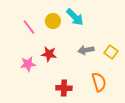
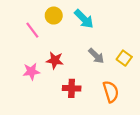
yellow circle: (53, 21) -> (54, 16), moved
gray arrow: (86, 50) -> (96, 56), turned -126
red cross: (64, 88) -> (72, 88), moved

